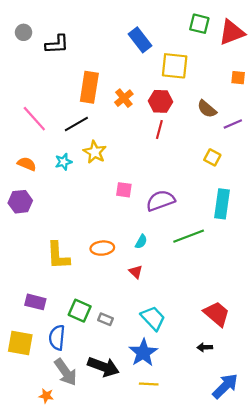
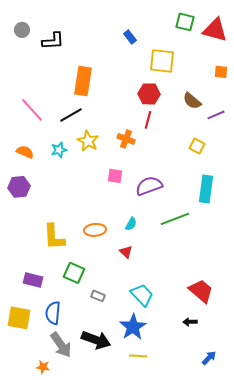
red triangle: (232, 32) -> (215, 30), turned 36
blue rectangle: (140, 40) -> (130, 37), size x0.6
orange cross: (124, 98) -> (126, 139), moved, turned -30
green square: (80, 311) -> (74, 273), moved
blue arrow: (225, 386) -> (209, 358), size x0.6

